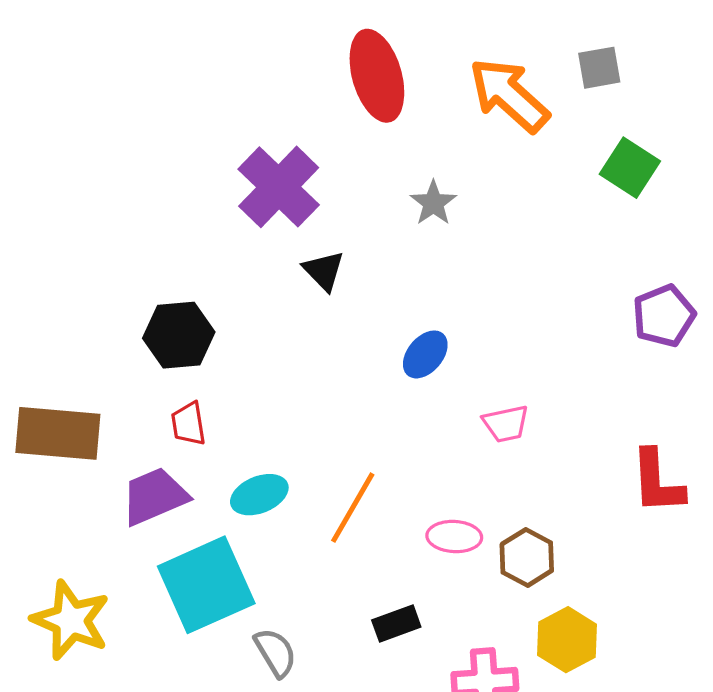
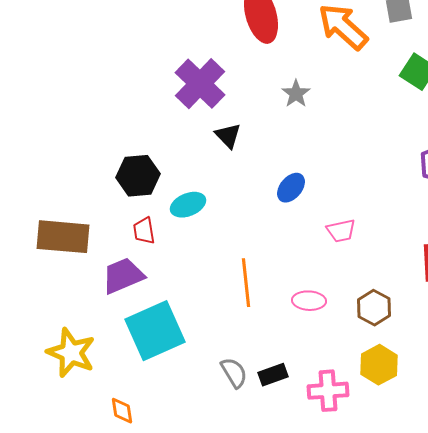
cyan ellipse: (259, 495) -> (188, 205), moved
orange line: (353, 508) -> (246, 283), turned -36
brown hexagon: (527, 557) -> (374, 308), moved
black rectangle: (396, 624) -> (273, 375), moved
gray semicircle: (275, 653) -> (234, 373), moved

